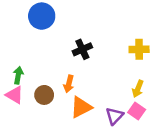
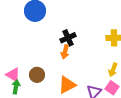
green arrow: (18, 75) -> (16, 87), moved
orange arrow: (69, 84) -> (65, 52), moved

